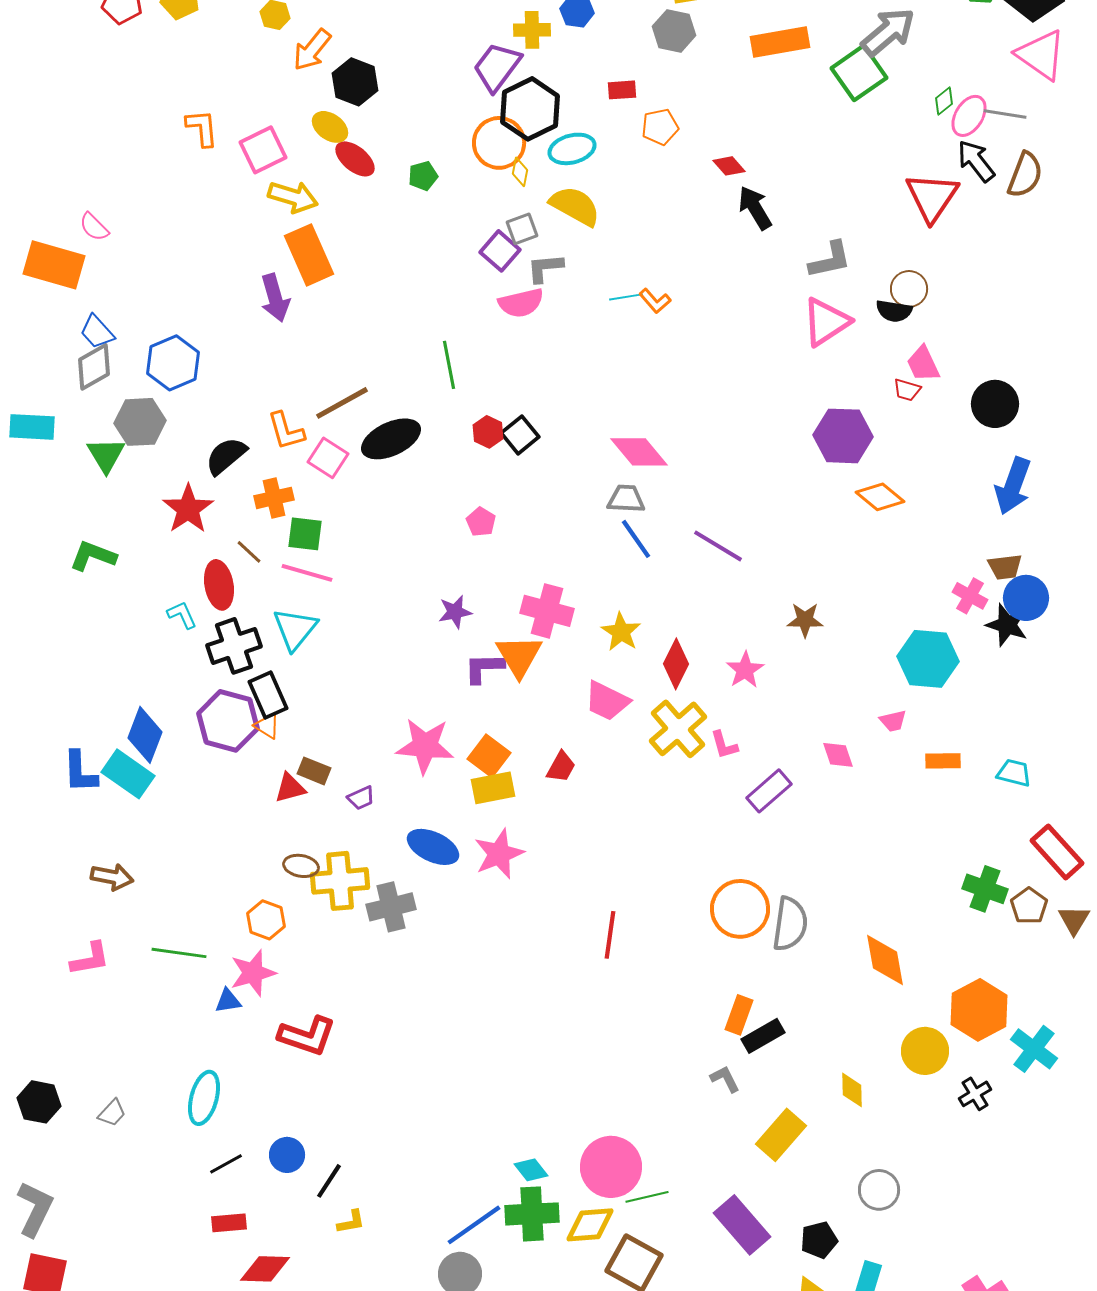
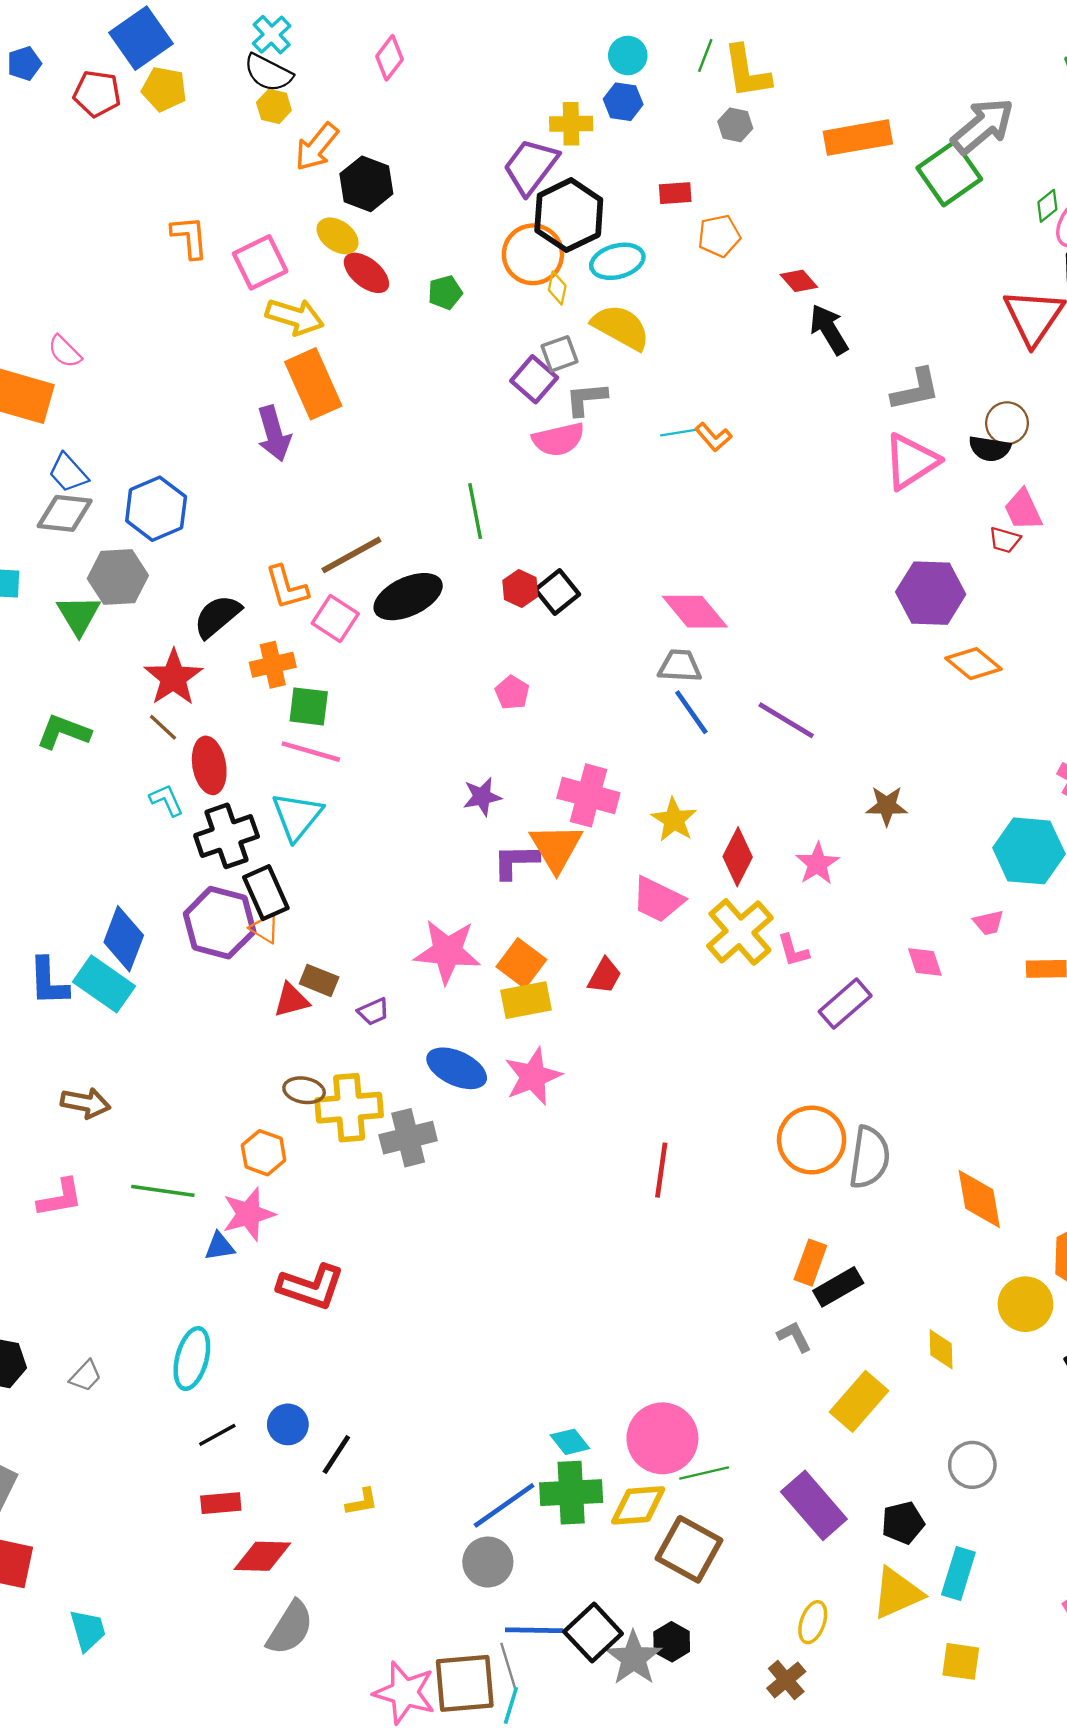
gray hexagon: (674, 31) -> (735, 125), size x0.7
gray diamond: (94, 367) -> (65, 513), turned 36
brown line: (249, 552) -> (163, 727), moved

